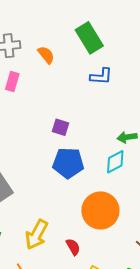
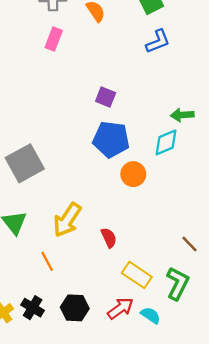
blue L-shape: (101, 76) -> (158, 41), turned -30
orange circle: (100, 210) -> (133, 174), moved, size x0.6

